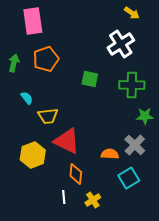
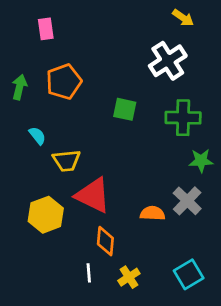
pink rectangle: (33, 21) -> (46, 29), size x0.6
cyan square: (129, 178) -> (189, 274), moved

